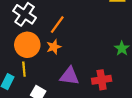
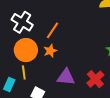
red cross: (102, 80) -> (95, 79), turned -30

